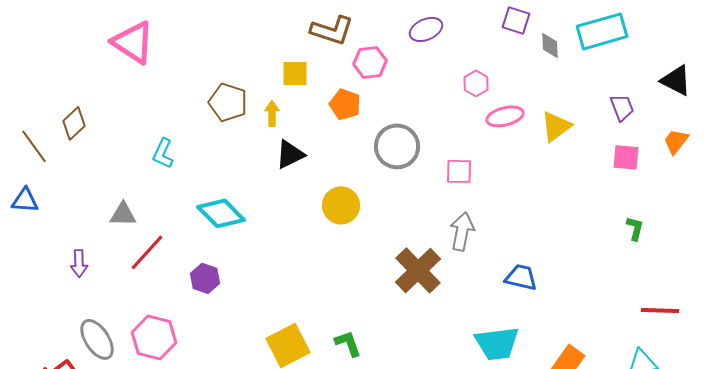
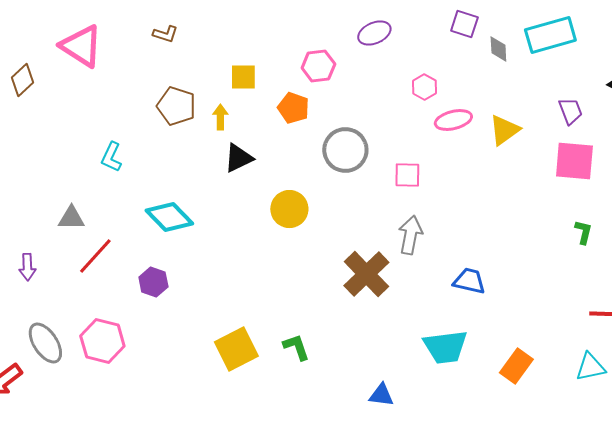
brown L-shape: (332, 30) -> (165, 34), moved, size x0.6
brown diamond: (74, 123) -> (22, 80), moved
pink square: (626, 157) -> (574, 161), size x1.5

